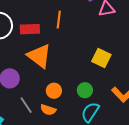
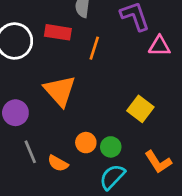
red rectangle: (30, 29) -> (58, 32), moved
orange circle: (54, 91) -> (86, 143), moved

